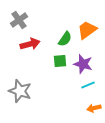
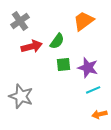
orange trapezoid: (87, 30) -> (84, 21), moved
green semicircle: (65, 39) -> (57, 41), moved

